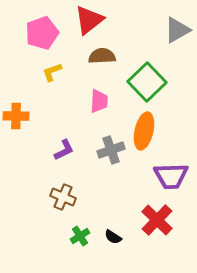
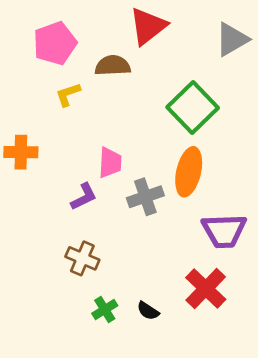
red triangle: (89, 20) -> (148, 26), moved
brown semicircle: (102, 56) -> (113, 66), moved
pink trapezoid: (99, 101) -> (110, 163), moved

